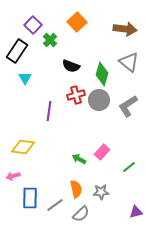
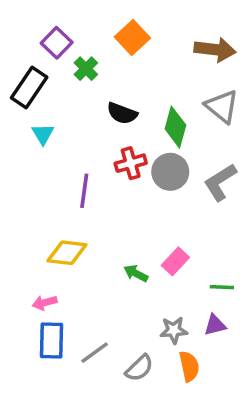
yellow diamond: (23, 147) -> (67, 253), moved
green line: (129, 167) -> (222, 287), turned 40
pink arrow: (13, 176) -> (45, 303), moved
orange semicircle: (76, 189) -> (189, 366), moved
purple triangle: (136, 212) -> (215, 325), moved

